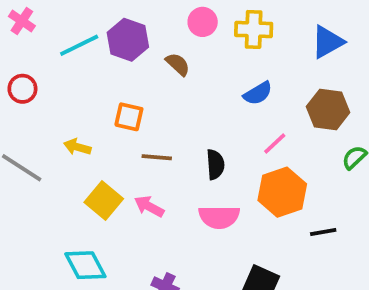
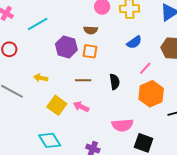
purple hexagon: (128, 40) -> (66, 47), moved
brown semicircle: (178, 64) -> (91, 30), turned 144
orange square: (129, 117) -> (90, 51), moved
pink semicircle: (219, 217) -> (122, 125), moved

